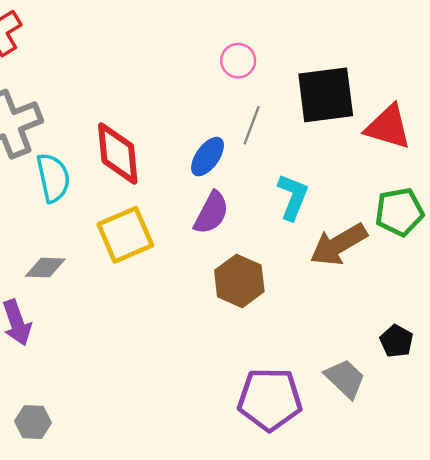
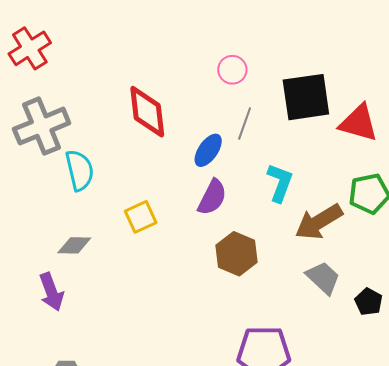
red diamond: (118, 153) -> (147, 112), moved
yellow square: (125, 235) -> (141, 217), size x0.7
gray trapezoid: (345, 379) -> (323, 278), moved

